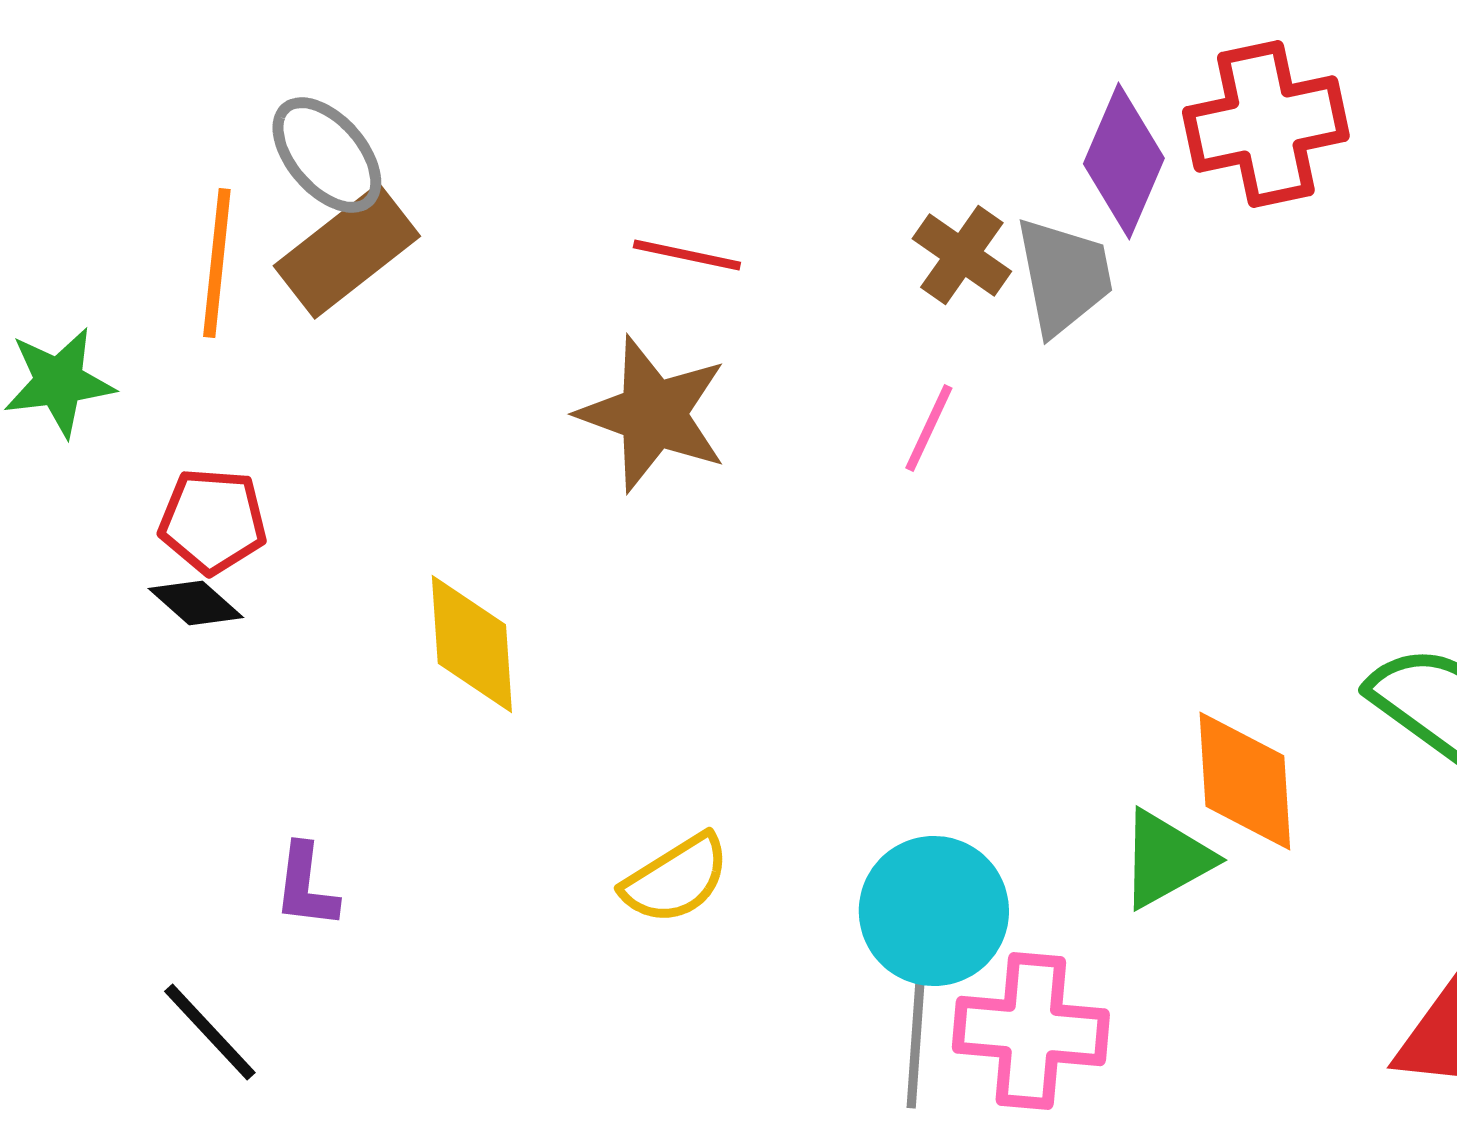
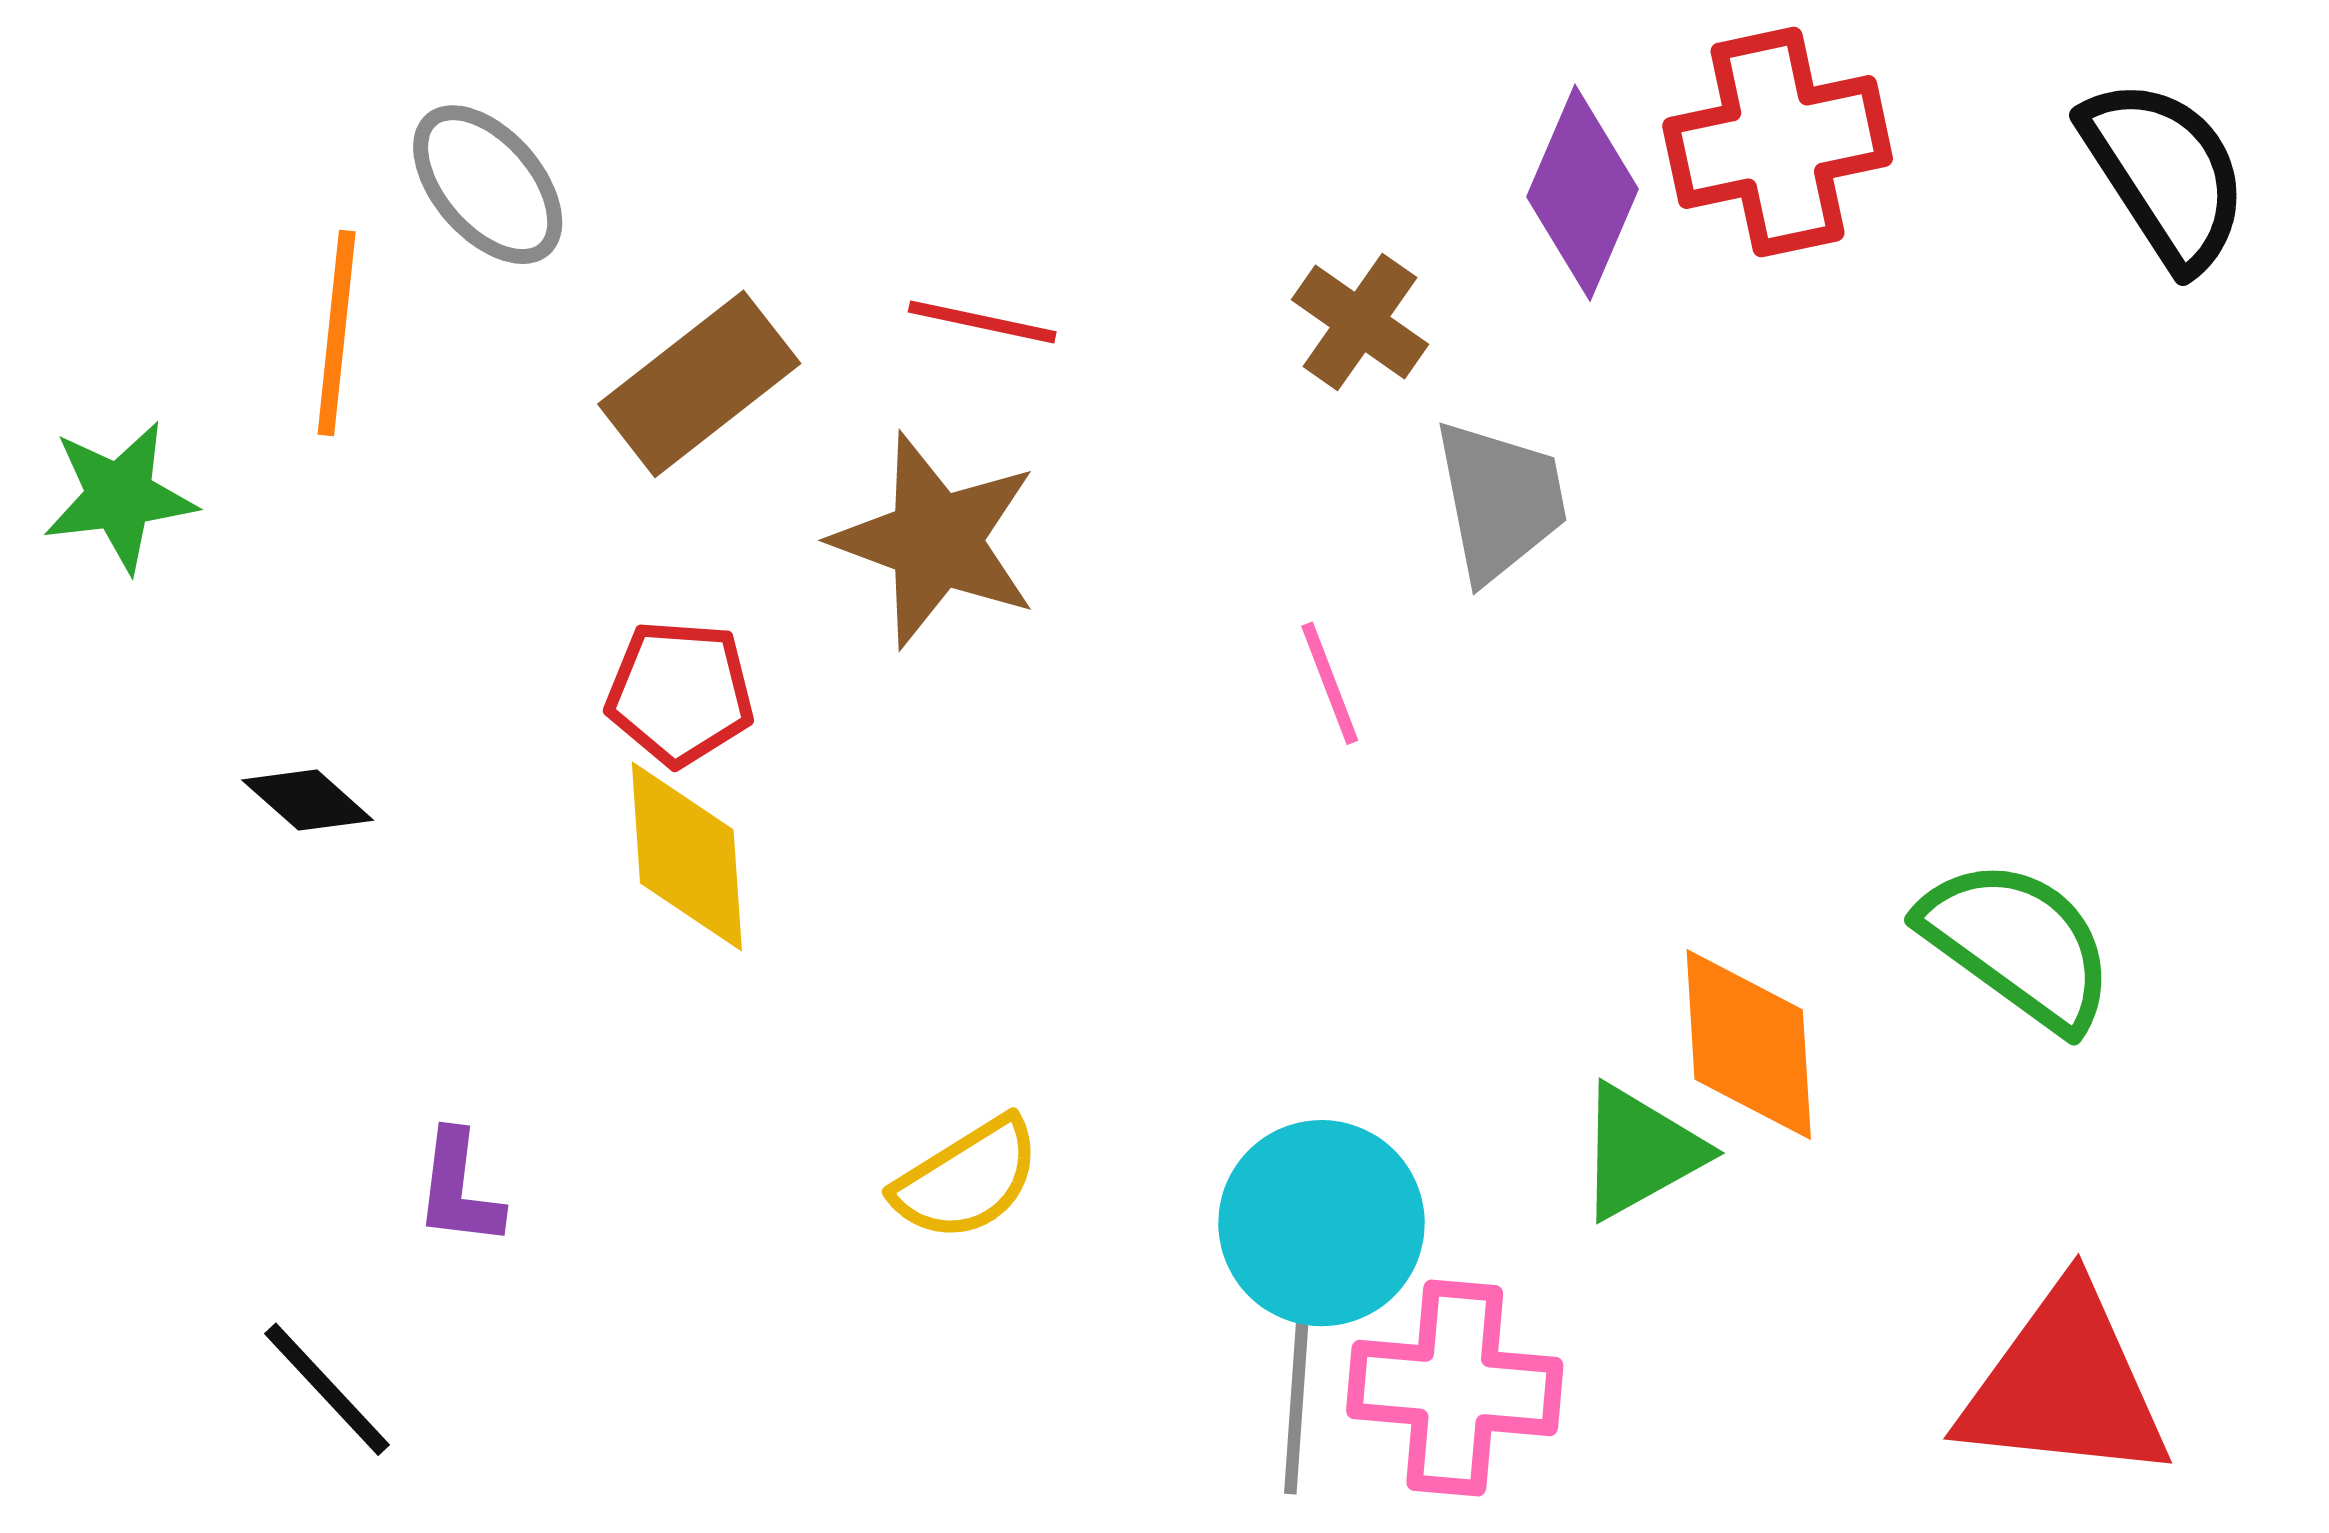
brown rectangle: (347, 251) -> (699, 384), moved
gray trapezoid: (1064, 276) -> (1500, 501), moved
pink line: (929, 428) -> (1330, 683), moved, turned -46
red pentagon: (213, 521) -> (680, 693), moved

